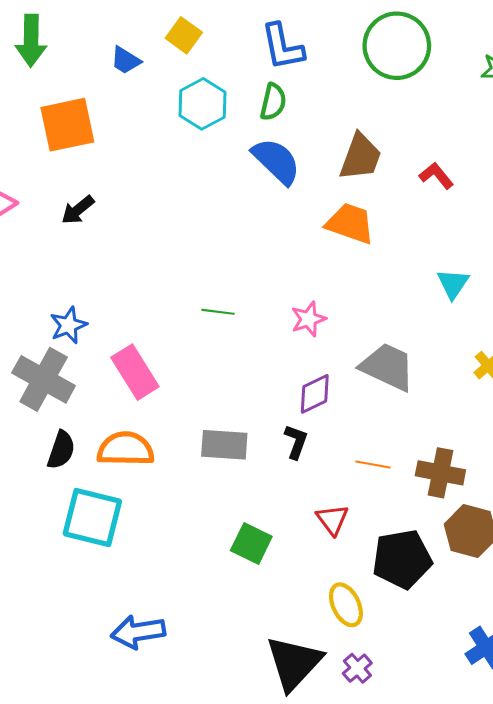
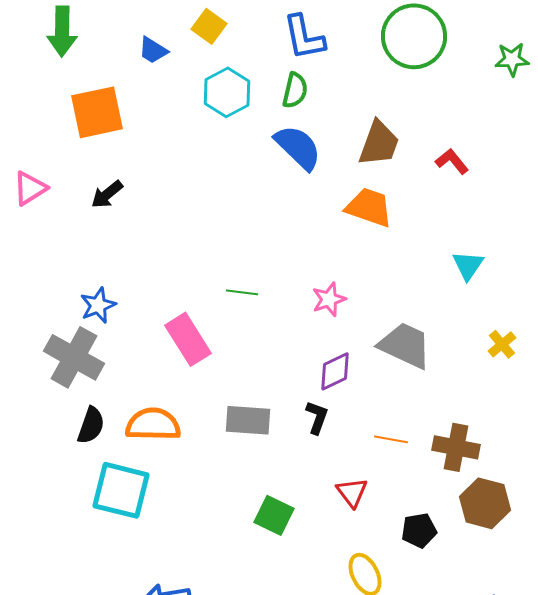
pink rectangle: (135, 372) -> (188, 339), moved
black pentagon: (402, 559) -> (419, 530), size x0.6

